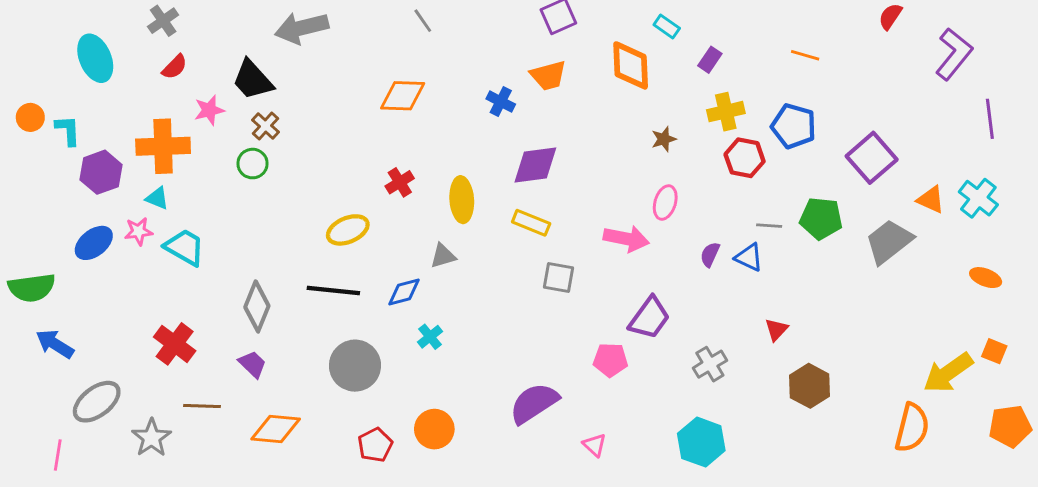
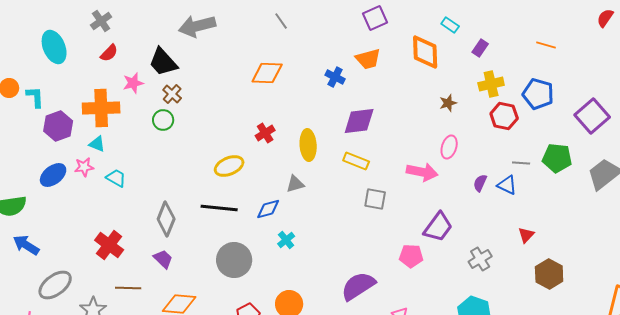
cyan trapezoid: (185, 247) -> (116, 178), size x0.7

